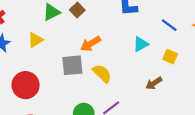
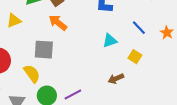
orange arrow: (91, 44) -> (58, 23), moved, turned 60
yellow semicircle: (102, 73) -> (32, 74), moved

